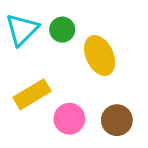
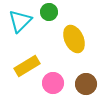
green circle: (62, 30) -> (49, 12), moved

